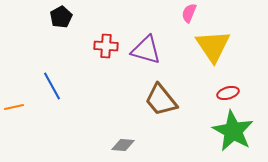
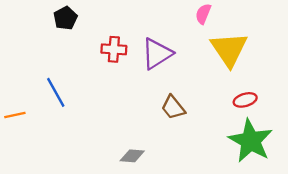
purple triangle: (146, 50) -> (157, 54), turned -48
brown trapezoid: (161, 100) -> (173, 107), size x0.7

